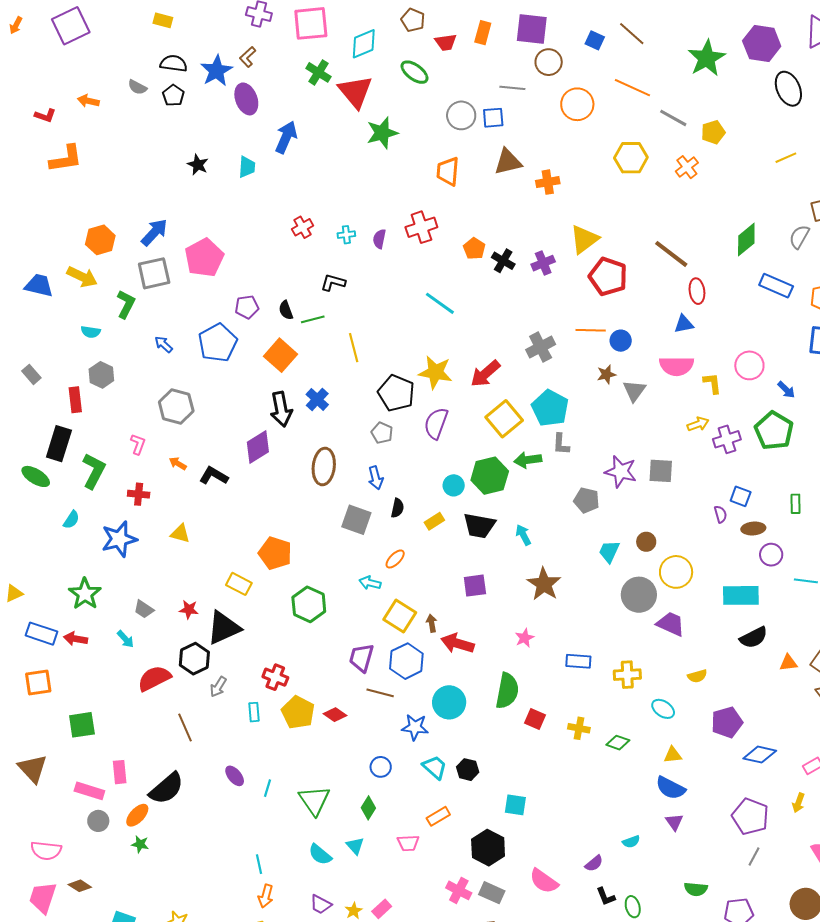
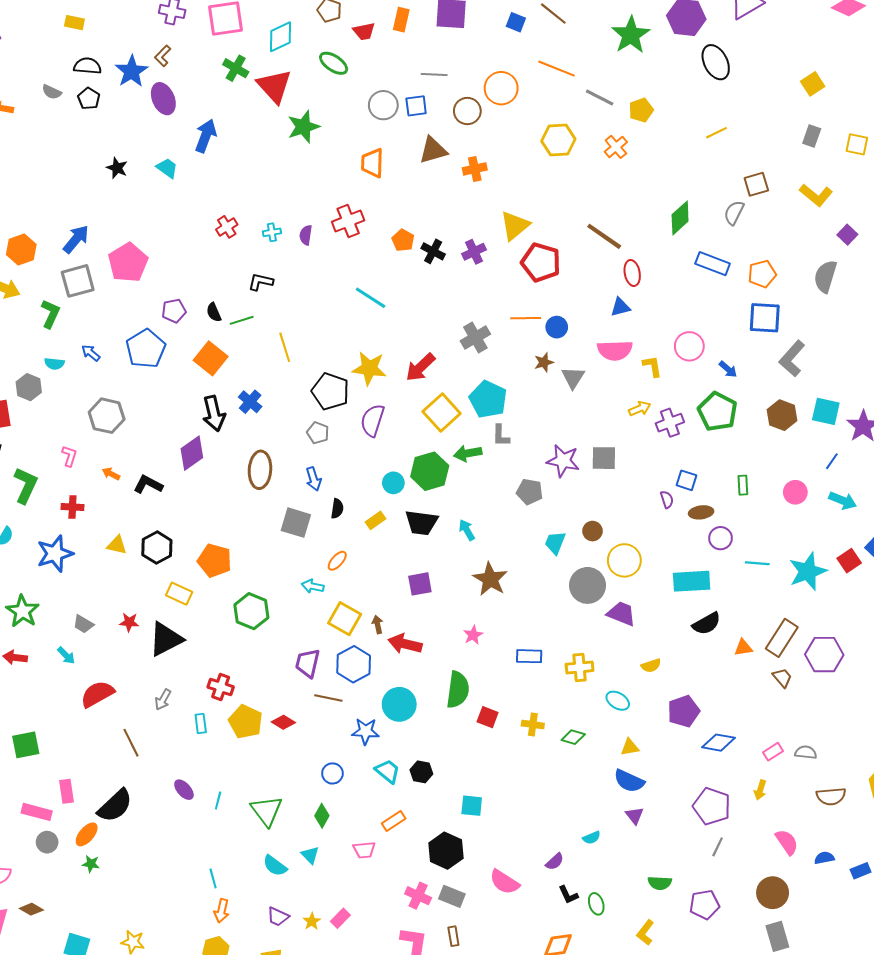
brown circle: (549, 62) -> (467, 111), moved
cyan trapezoid: (247, 167) -> (167, 168), turned -55
cyan semicircle: (91, 332) -> (54, 364), moved
black hexagon: (194, 659) -> (157, 548), moved

